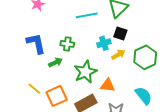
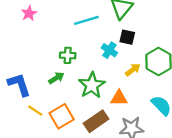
blue L-shape: (36, 43) -> (19, 84), moved
cyan cross: (104, 43) -> (109, 50), turned -32
yellow arrow: (118, 54) -> (133, 70), moved

